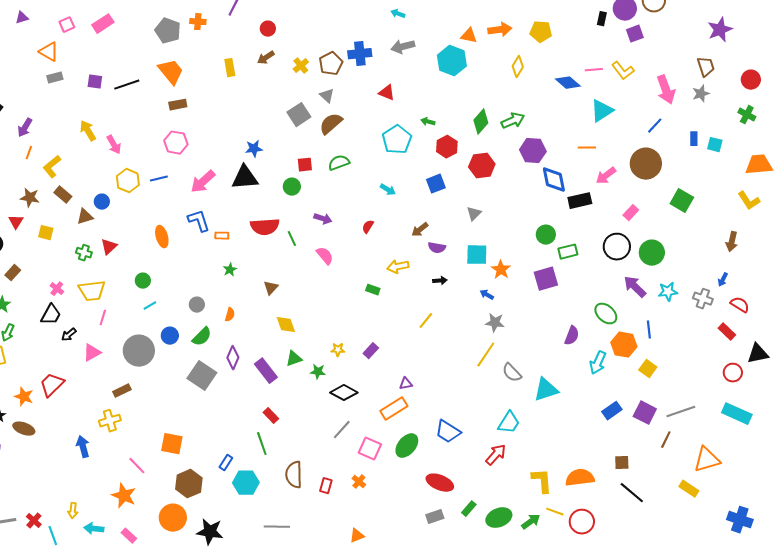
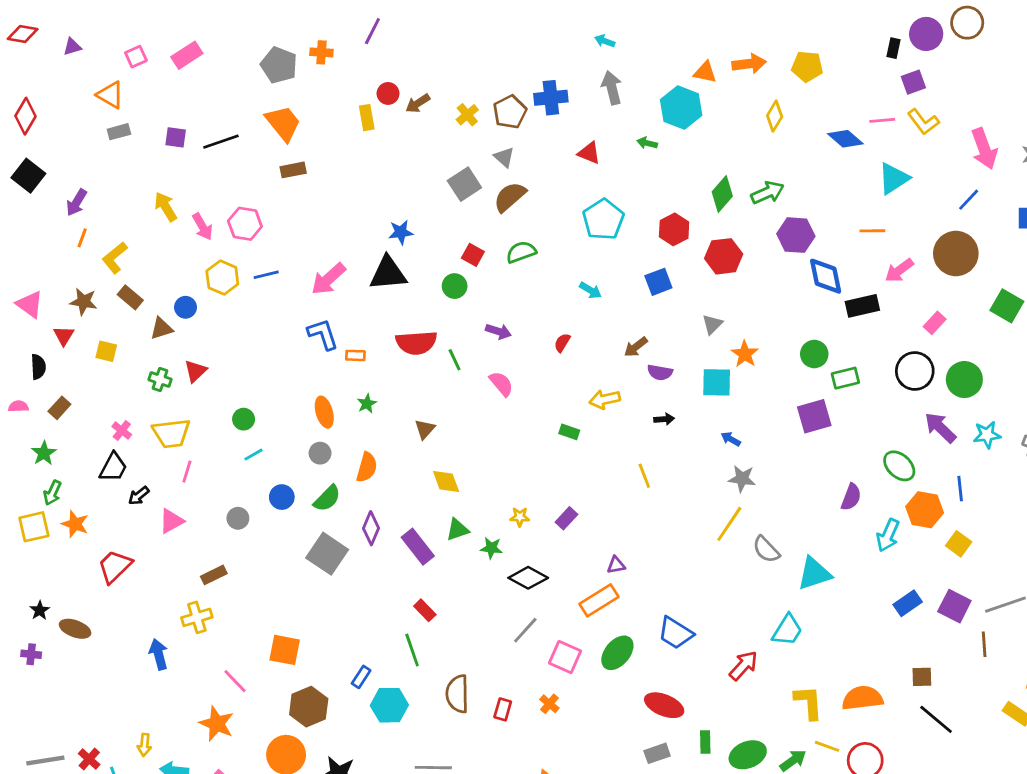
red circle: (268, 29) -> (388, 93), moved
purple square: (635, 34) -> (913, 82), moved
gray arrow: (403, 47) -> (612, 88), turned 90
green arrow: (428, 122) -> (647, 143), moved
pink hexagon: (176, 143) -> (245, 224), moved
red square: (305, 165) -> (473, 255), turned 35
orange ellipse: (162, 237) -> (324, 412), moved
orange star: (501, 270) -> (745, 354), moved
orange semicircle: (230, 315) -> (367, 467), size x1.5
yellow line: (426, 321) -> (644, 476), turned -60
gray circle: (139, 351) -> (238, 518), size x0.5
orange star: (24, 397) -> (75, 524), moved
cyan trapezoid: (509, 423) -> (787, 630), moved
brown line: (666, 440) -> (984, 644), turned -30
green rectangle: (469, 509) -> (705, 742), turned -42

